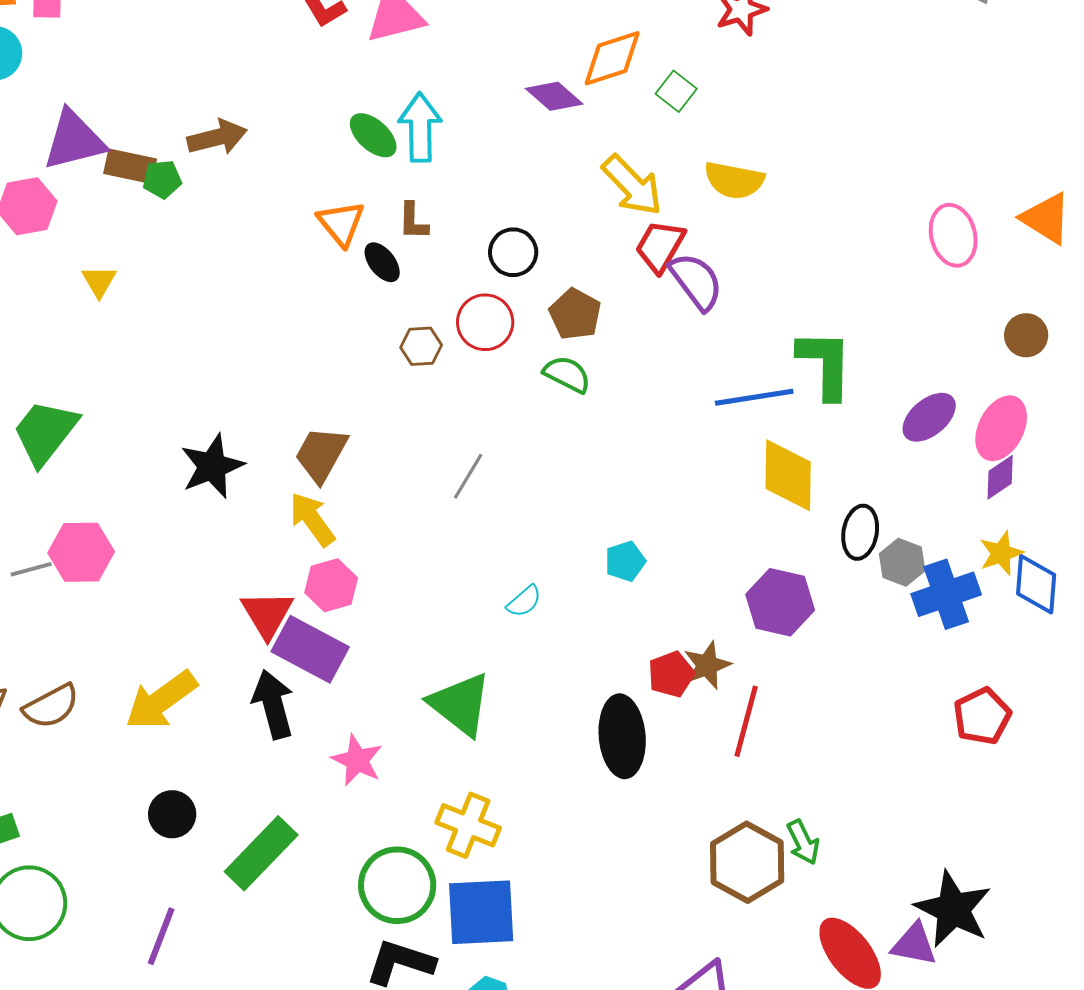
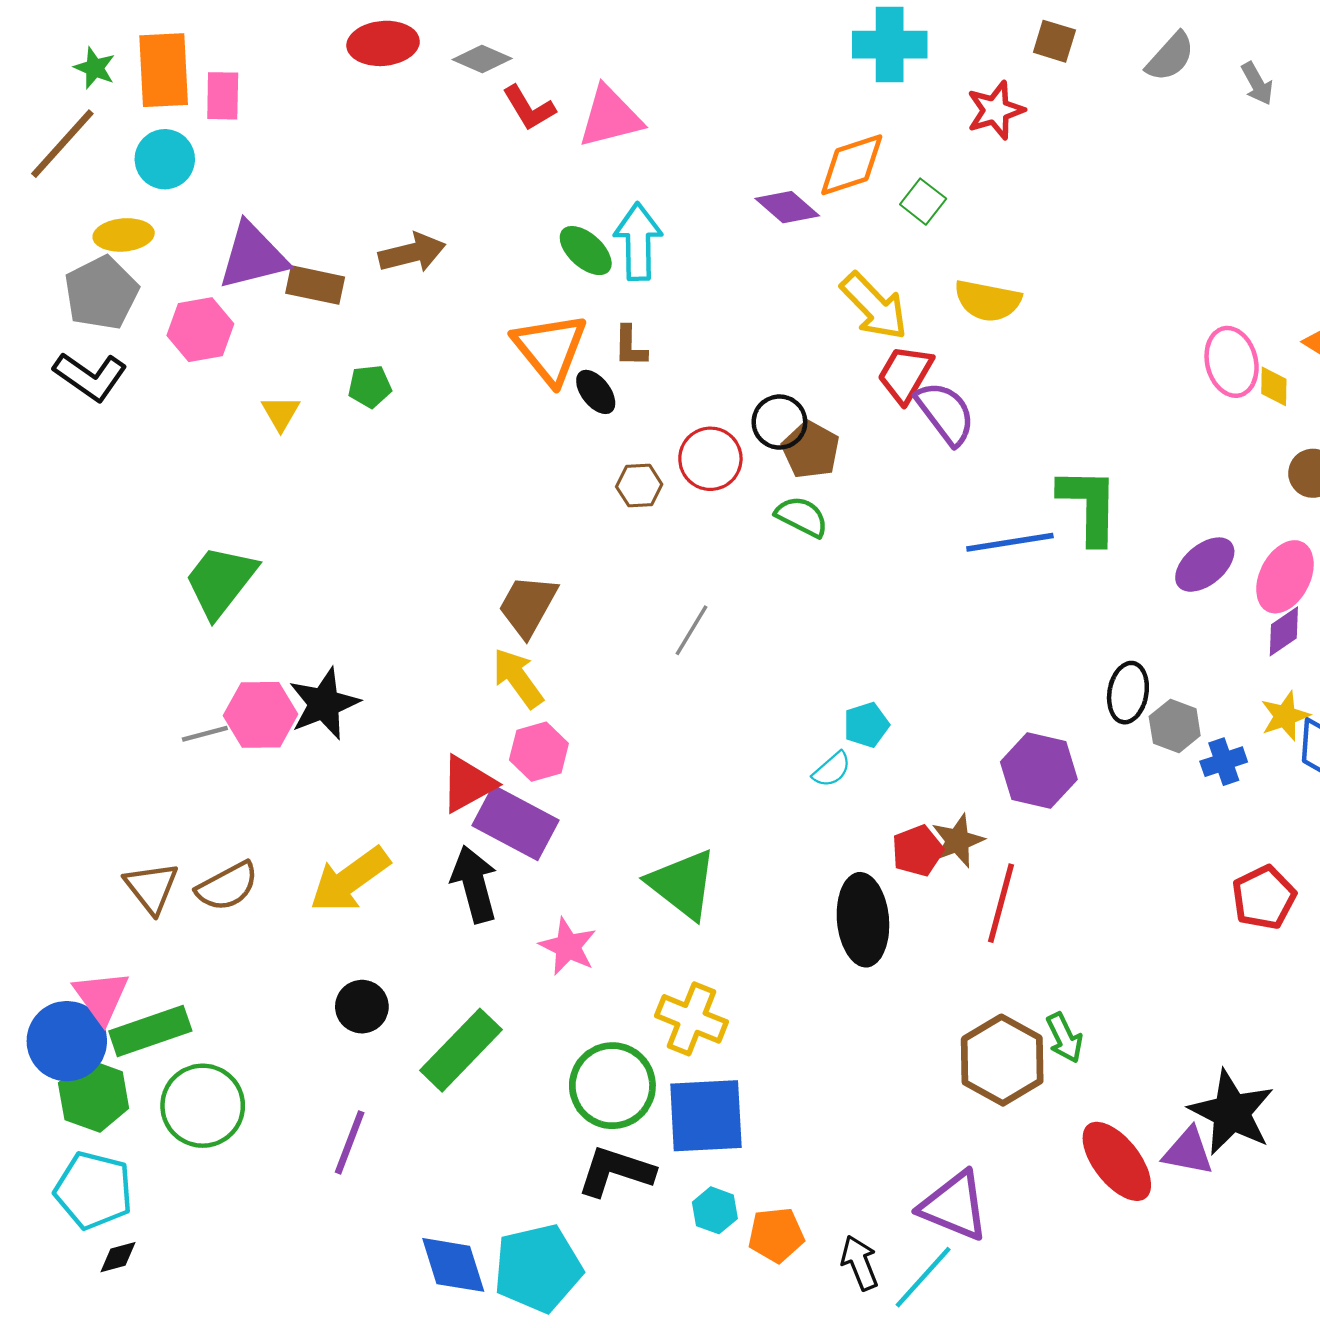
green pentagon: (162, 179) -> (370, 386), moved
orange triangle: (341, 223) -> (550, 349), size x1.4
black circle: (513, 252) -> (779, 422), moved
black star: (212, 466) -> (324, 704), moved
yellow diamond: (788, 475) -> (1274, 386), moved, size x0.5
blue cross: (946, 594) -> (1224, 762), size x0.6
cyan semicircle: (524, 601) -> (832, 769), moved
red triangle: (267, 614) -> (468, 784), turned 32

